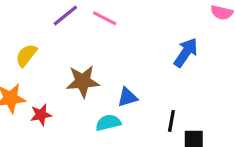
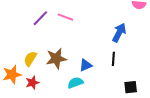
yellow semicircle: (26, 55) -> (30, 59), moved
black line: (171, 121) -> (113, 59), moved

